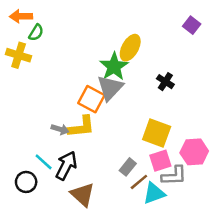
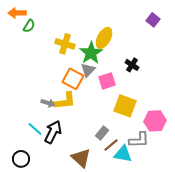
yellow cross: (19, 55) -> (65, 44), moved
gray triangle: (110, 88) -> (88, 70), size x0.7
pink square: (160, 161) -> (107, 81), moved
black circle: (26, 182) -> (21, 159), moved
cyan triangle: (154, 193) -> (123, 154), turned 30
brown triangle: (83, 195) -> (81, 158), moved

